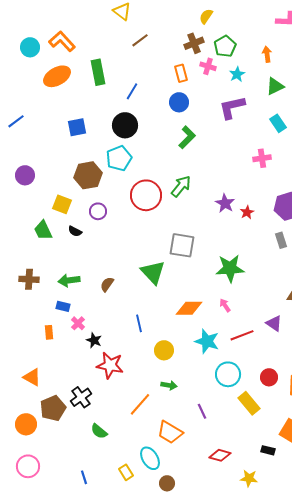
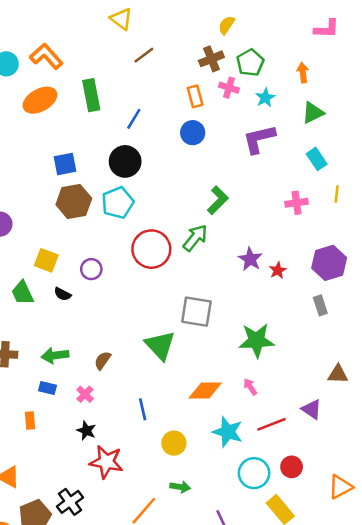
green L-shape: (187, 137) -> (218, 200), moved
brown hexagon: (88, 175) -> (74, 202), moved
pink cross: (78, 323) -> (85, 394), moved
red circle: (269, 377) -> (292, 467), moved

